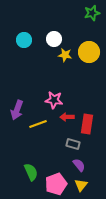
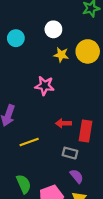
white circle: (54, 39) -> (53, 29), moved
pink star: (54, 100) -> (45, 86), moved
yellow line: (38, 124) -> (29, 142), moved

